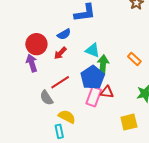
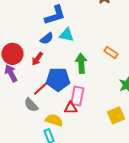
blue semicircle: (64, 34) -> (47, 38), moved
cyan triangle: (93, 50) -> (67, 35), moved
blue pentagon: (92, 77) -> (58, 79), moved, turned -30
red triangle: (107, 92) -> (71, 108), moved

